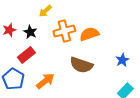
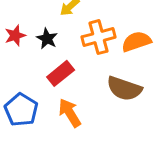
red rectangle: (26, 55) -> (61, 73), moved
orange arrow: (45, 81) -> (70, 113), turned -84

